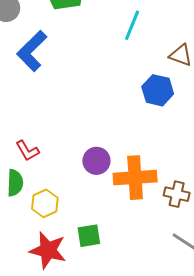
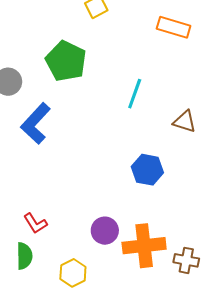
blue hexagon: (158, 90) -> (147, 170), moved
yellow hexagon: (45, 203) -> (73, 273), moved

